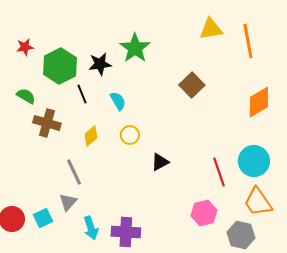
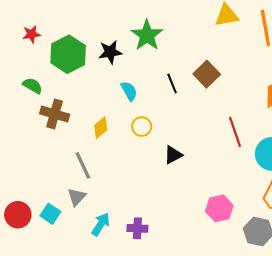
black line: (82, 94) -> (172, 84), moved
red line: (219, 172) -> (235, 132), moved
cyan square: (43, 218) -> (50, 214), turned -30
cyan arrow: (91, 228) -> (101, 224), turned -130
purple cross: (126, 232) -> (137, 228), size x0.7

